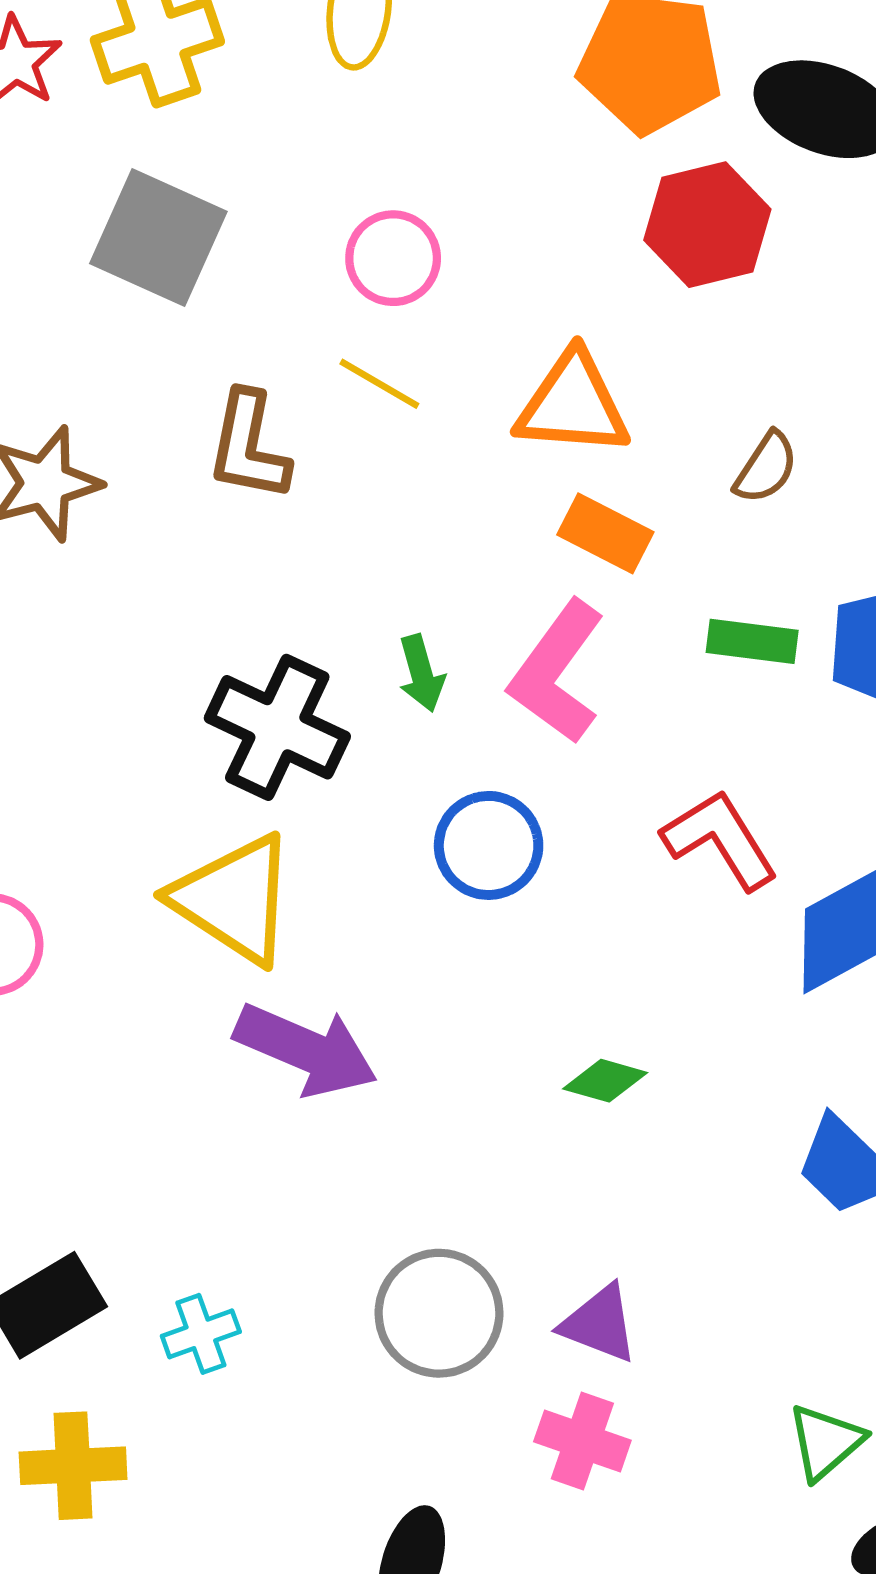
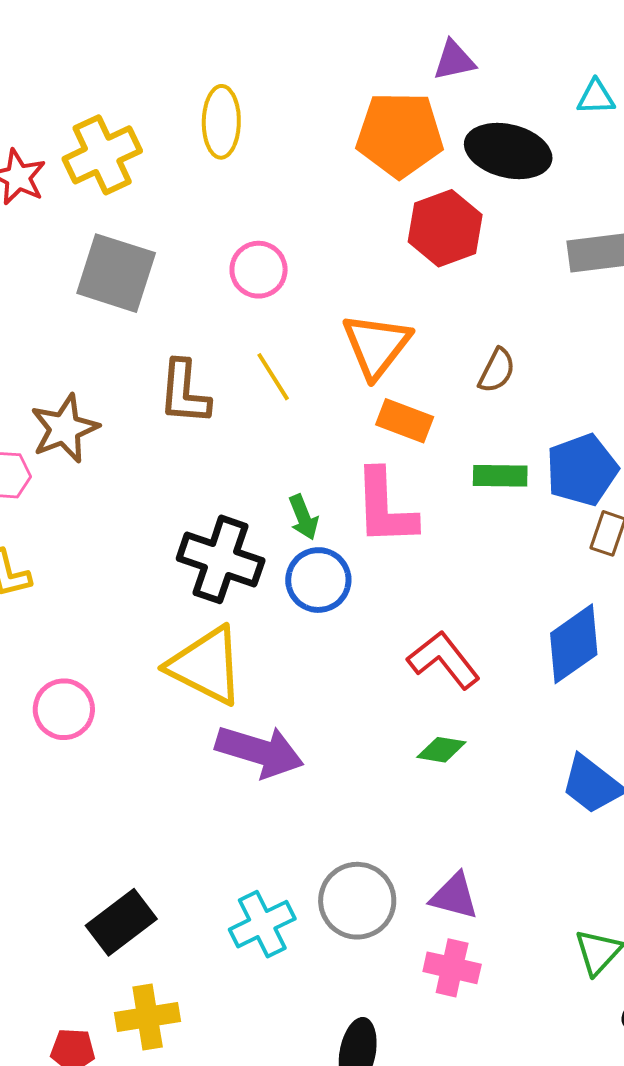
yellow line: (379, 384) -> (273, 377), moved, turned 34
orange triangle: (573, 404) -> (376, 345), turned -50
pink L-shape: (557, 672) -> (385, 507), turned -32
red L-shape: (720, 840) -> (444, 660), moved
blue circle: (489, 845) -> (318, 580), moved
cyan cross: (201, 1334) -> (262, 924), moved, size x1.4

